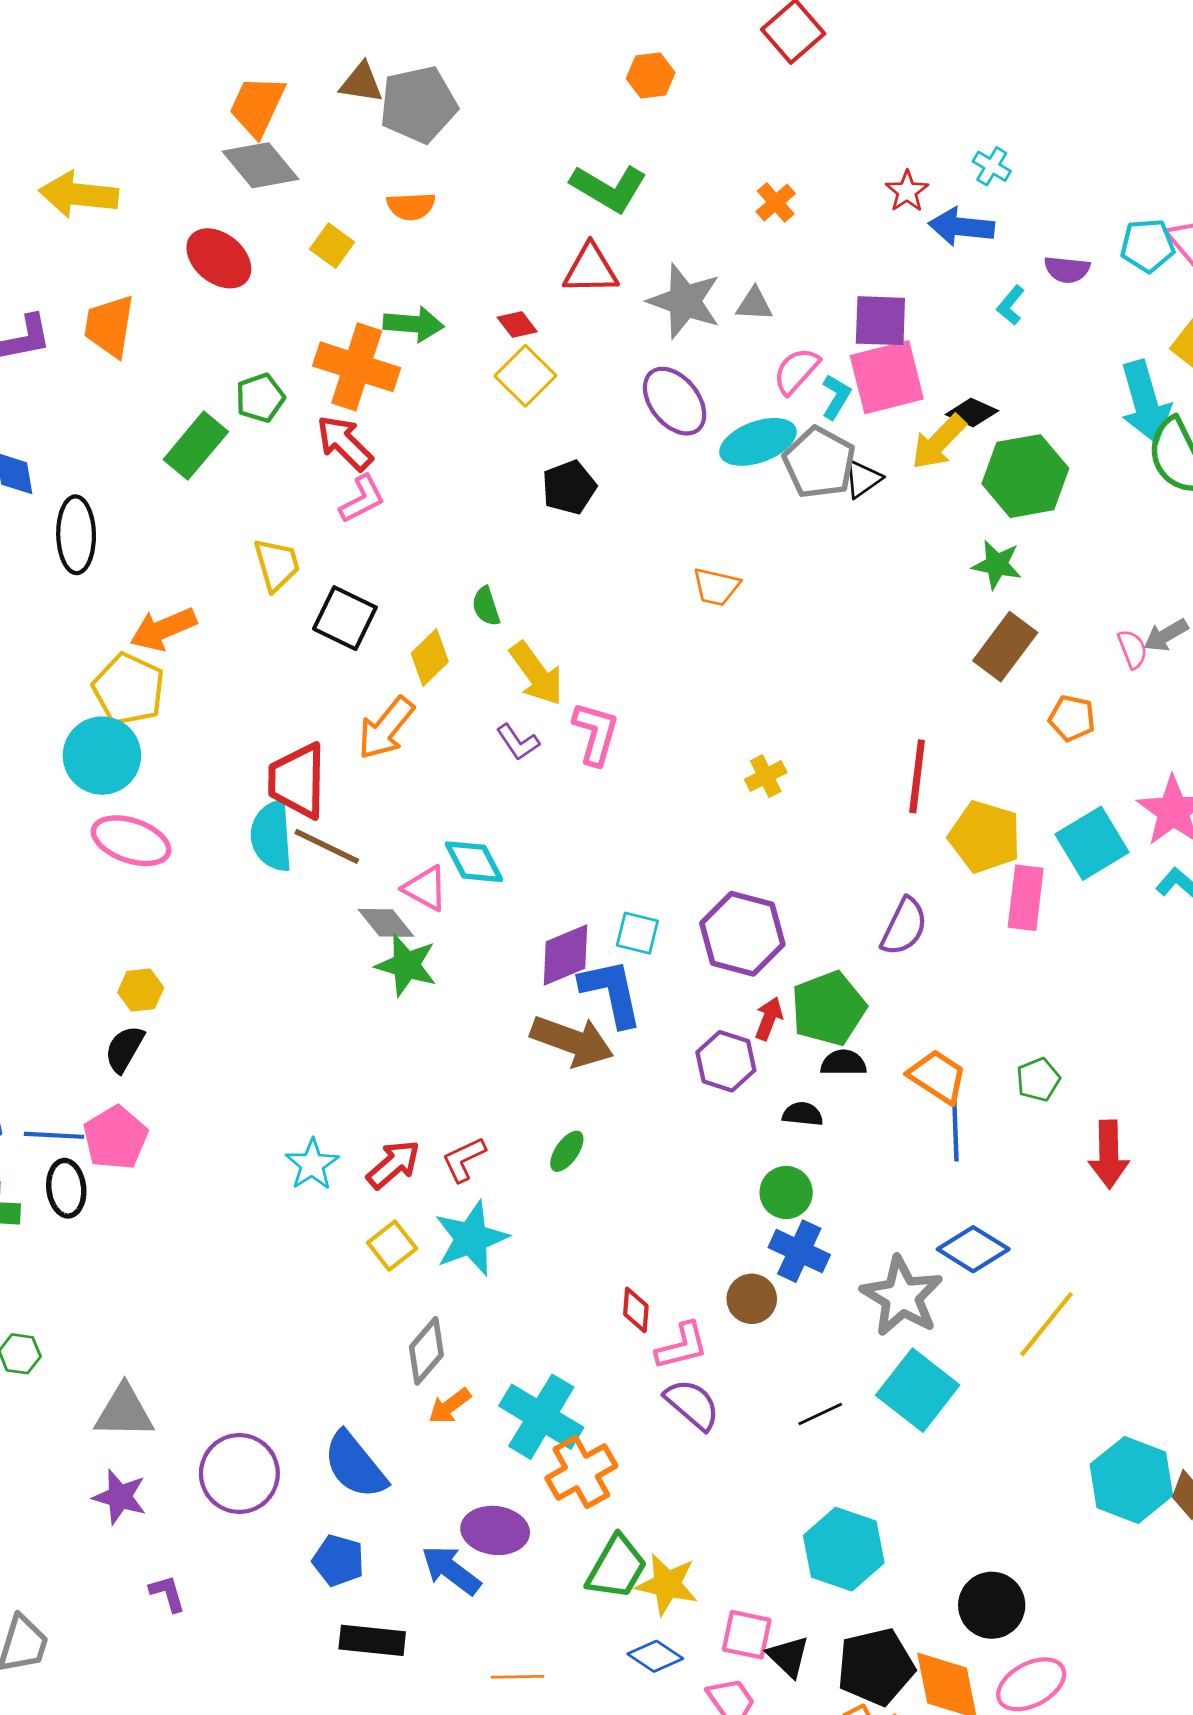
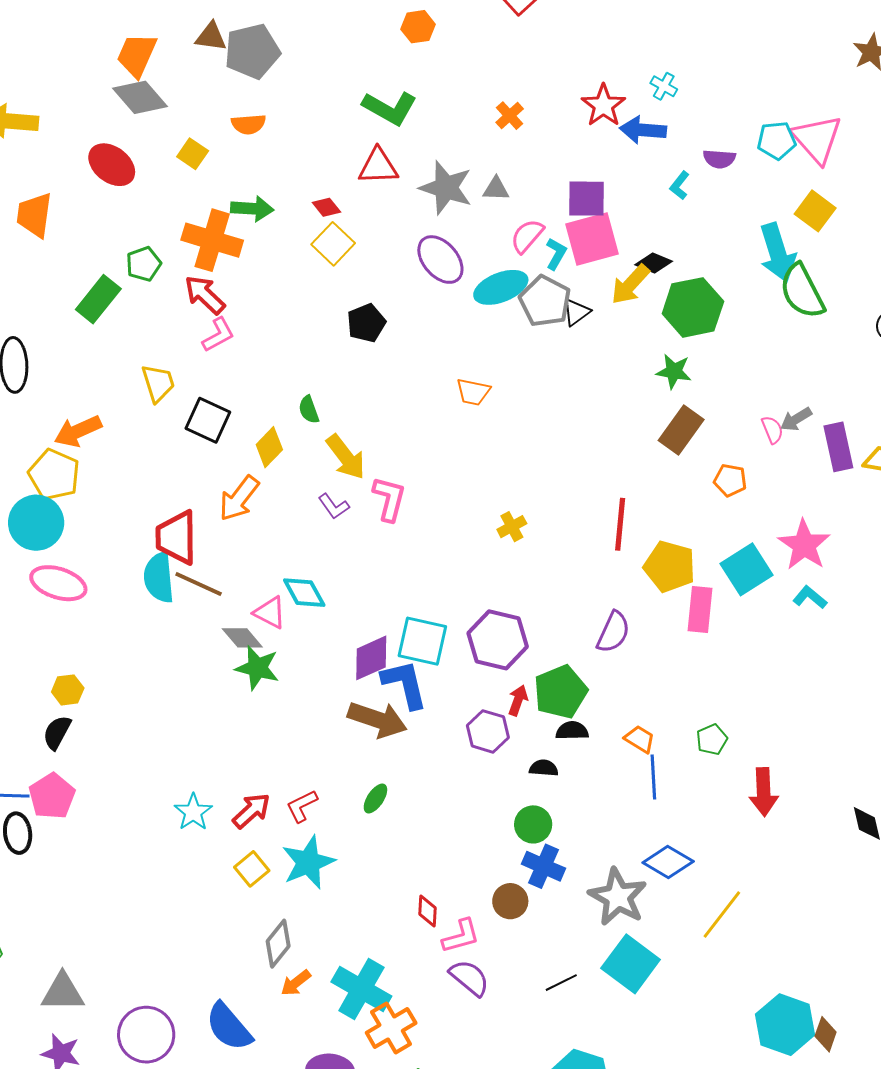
red star: (907, 191) -> (603, 105), size x1.4
cyan square: (637, 933) -> (422, 641), size x1.6
orange trapezoid: (938, 1077) -> (640, 739), size x0.7

